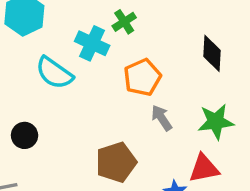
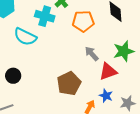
orange pentagon: (142, 77) -> (83, 21), moved, turned 30
red triangle: (204, 168) -> (108, 71), moved

